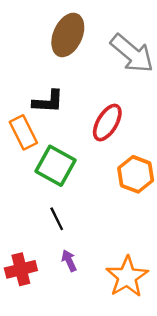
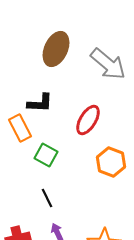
green square: (55, 166) -> (46, 155), size x0.7

